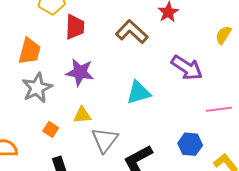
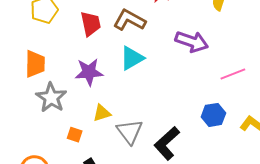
red trapezoid: (75, 27) -> (91, 24), moved
cyan triangle: (138, 93) -> (132, 58), moved

